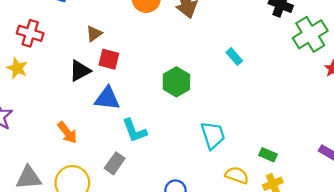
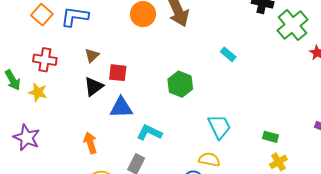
brown triangle: (94, 34) -> (92, 55), moved
cyan L-shape: (134, 131) -> (149, 132), turned 145
orange arrow: (67, 133) -> (90, 143), turned -150
yellow semicircle: (237, 175) -> (209, 160), moved

